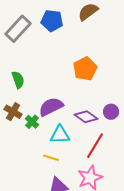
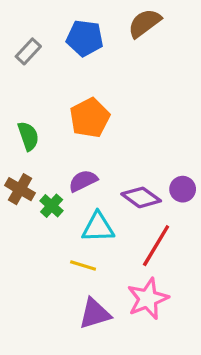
gray rectangle: (18, 29) -> (28, 51), size x0.6
orange pentagon: (85, 69) -> (90, 118), moved
purple semicircle: (51, 107) -> (83, 181), size x0.7

